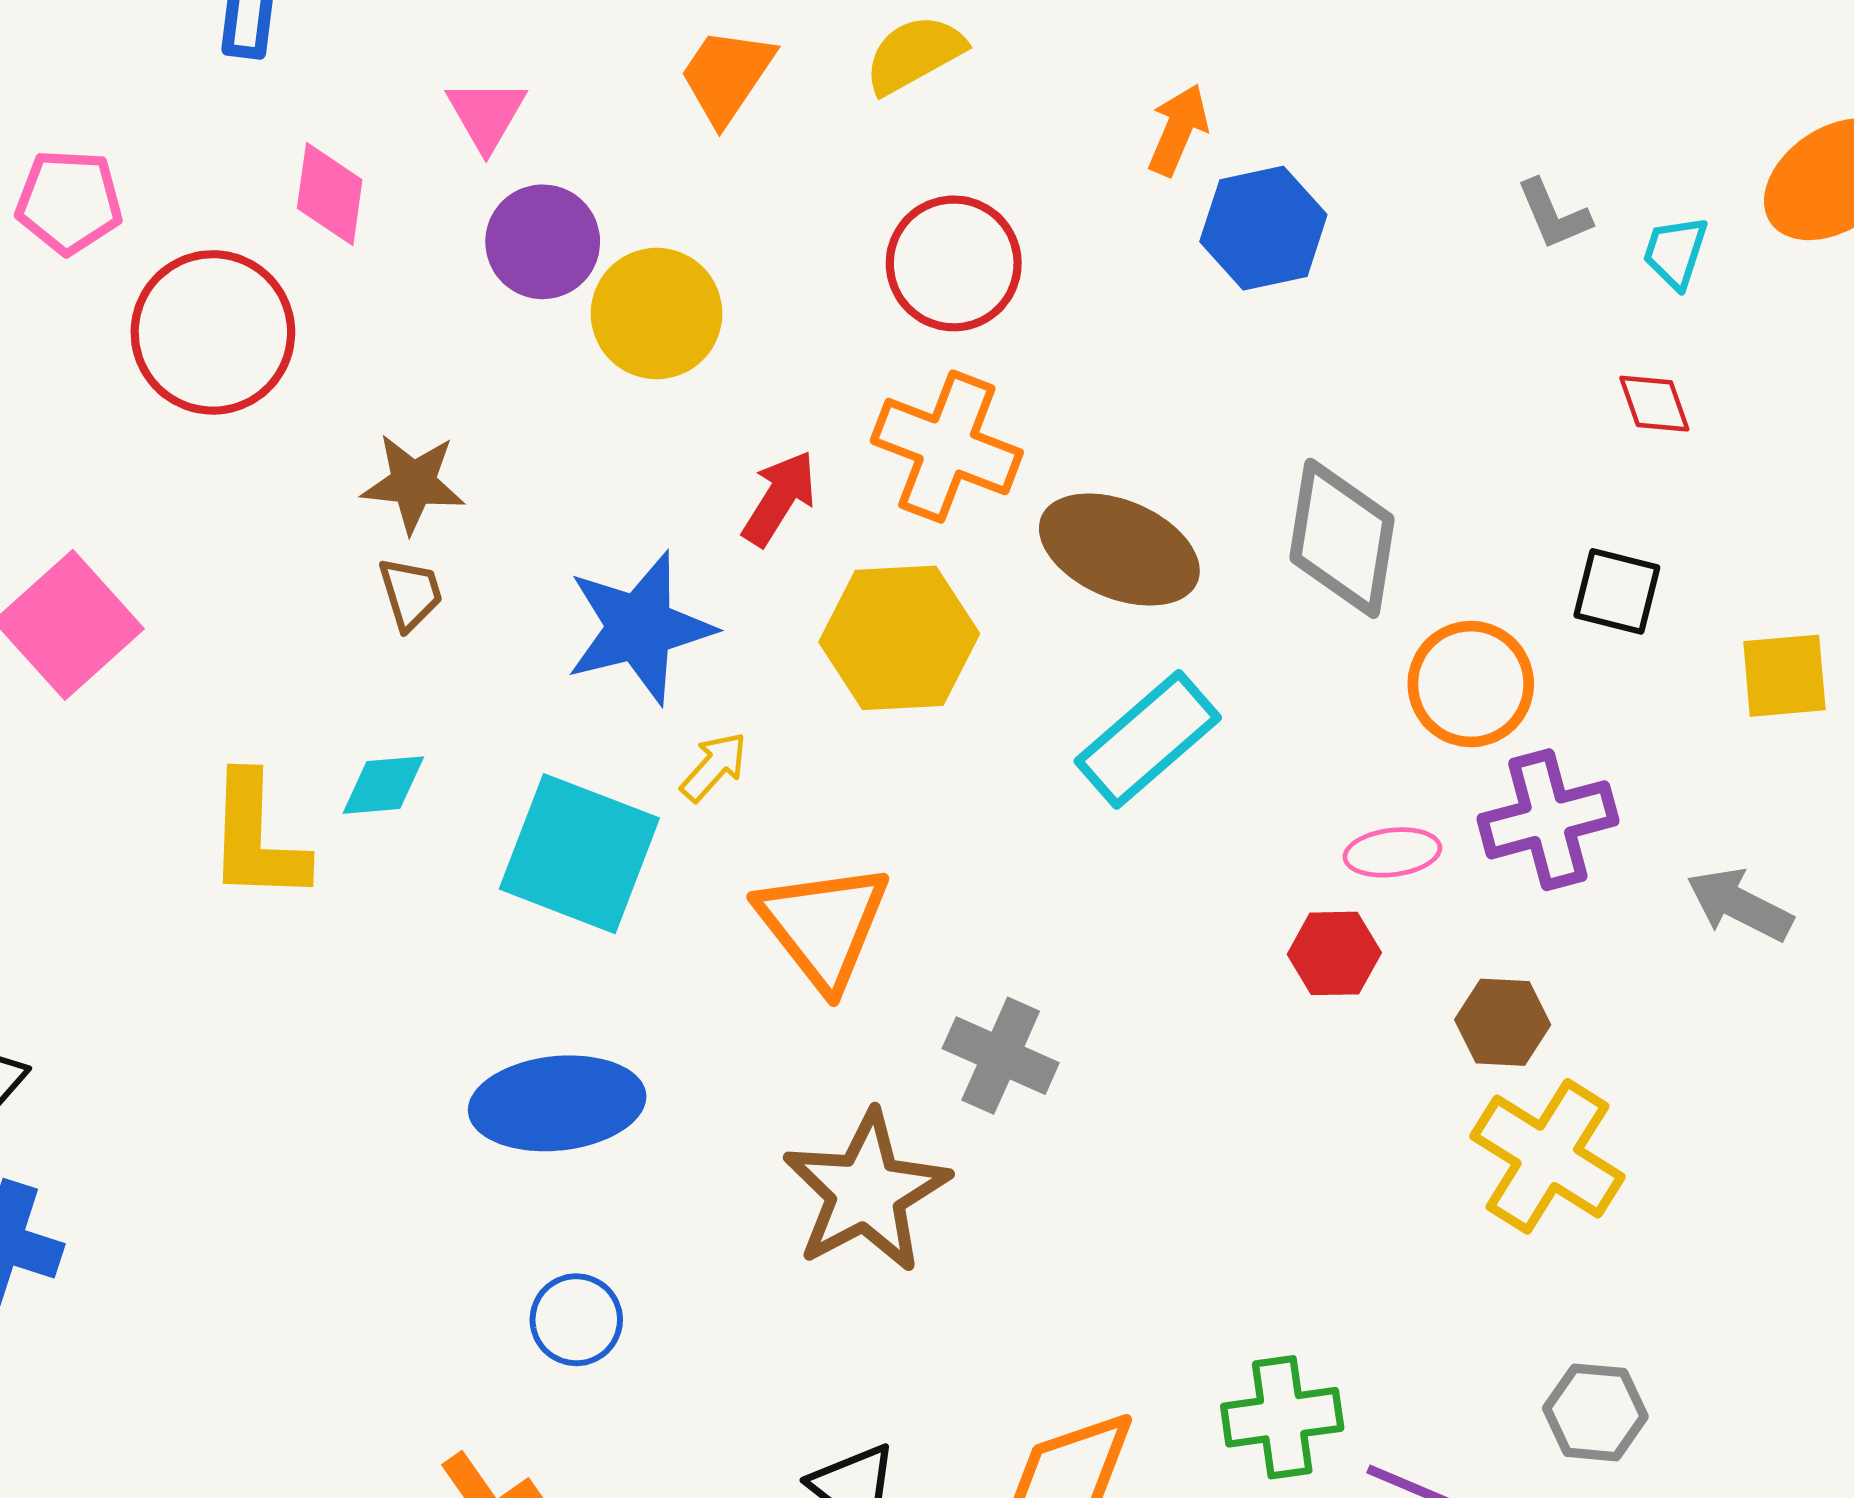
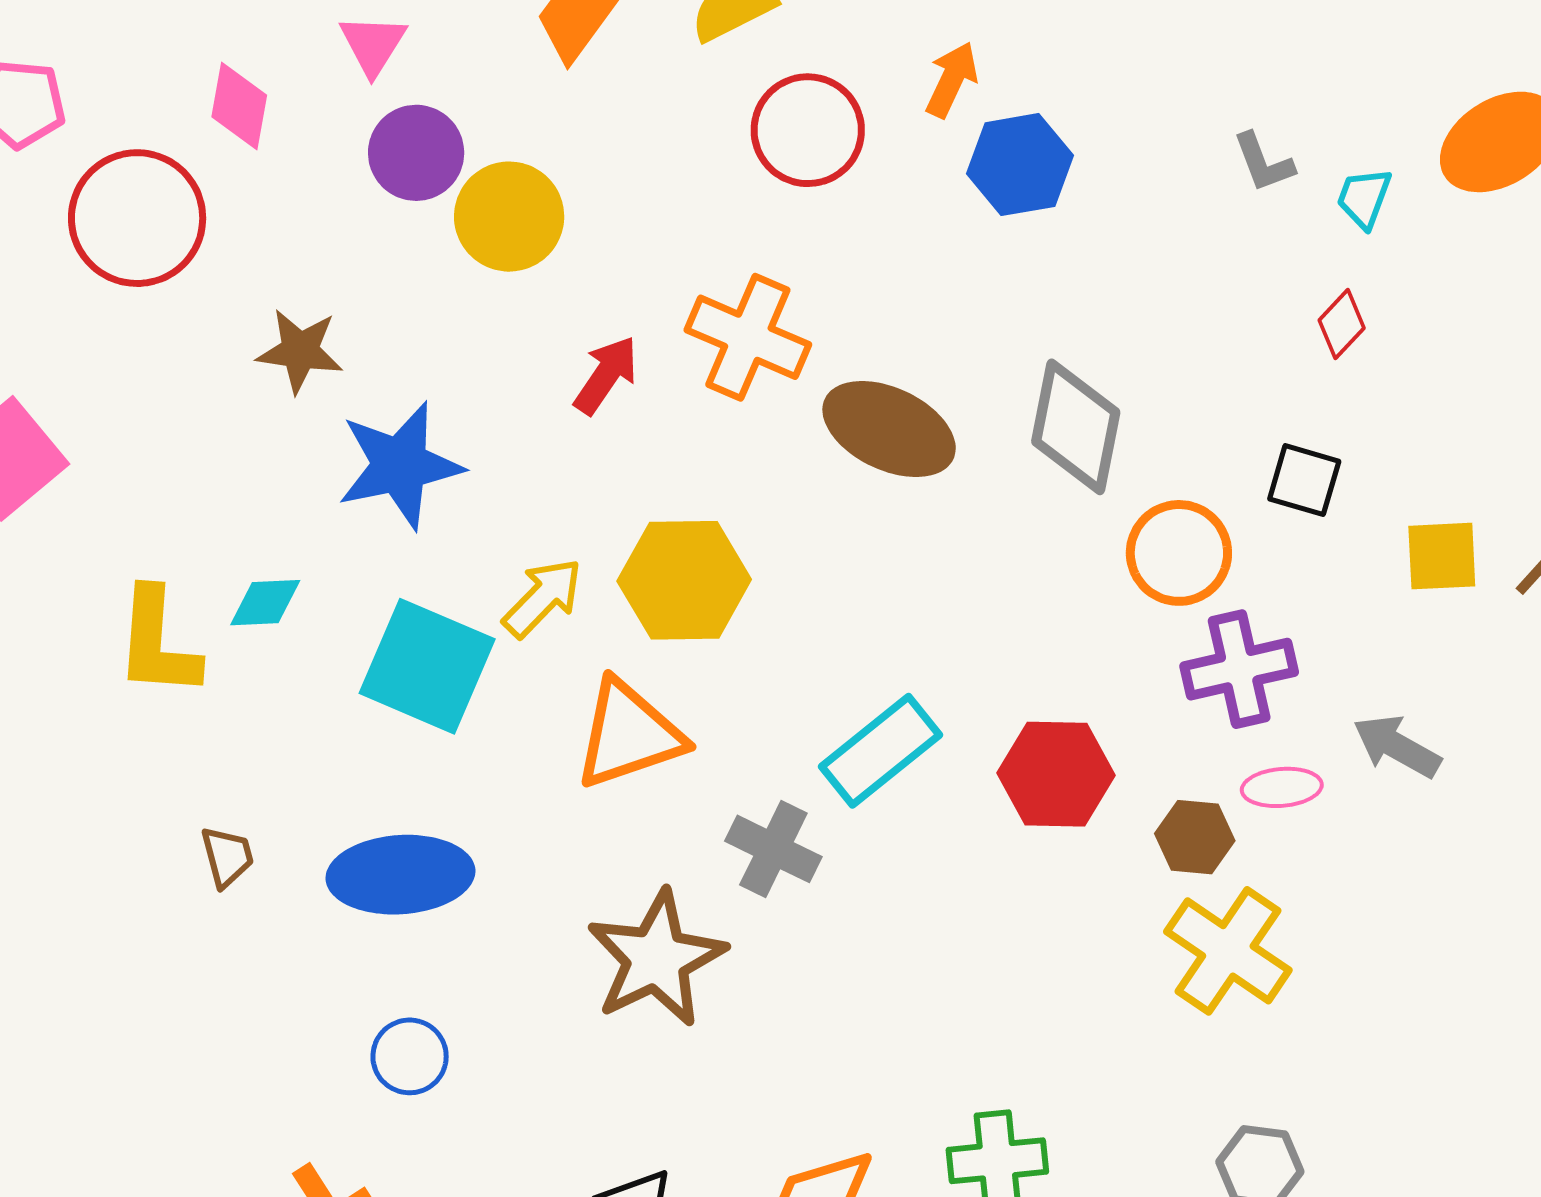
red circle: (954, 263) -> (808, 130), moved
red diamond: (1654, 404) -> (1342, 324), turned 60
brown trapezoid: (411, 594) -> (227, 857), moved
blue star: (640, 628) -> (400, 465), moved
yellow hexagon: (899, 638) -> (684, 580), moved
cyan rectangle: (1148, 739) -> (880, 751), moved
yellow arrow: (714, 767) -> (543, 598), size x1.4
pink ellipse: (1392, 852) -> (1282, 787), moved
orange triangle: (823, 926) -> (629, 734), turned 47
red hexagon: (1334, 953) -> (1056, 774), size x1.5

